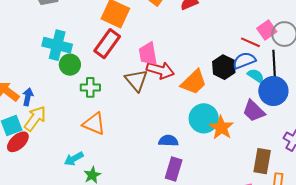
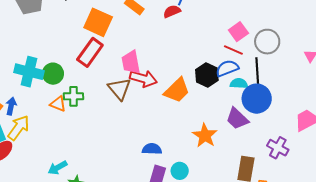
pink square: (267, 30) -> (238, 32), moved
cyan cross: (57, 45) -> (29, 72), moved
cyan semicircle: (256, 76) -> (239, 83), turned -30
cyan circle: (204, 118) -> (180, 171), moved, size x0.6
orange triangle: (94, 124) -> (58, 104), moved, size x0.7

